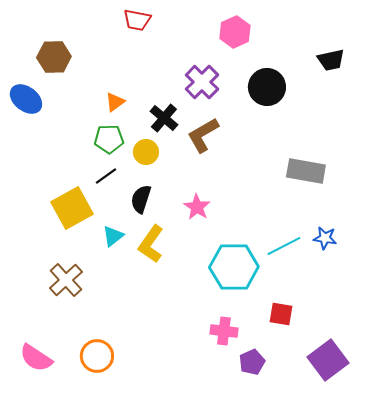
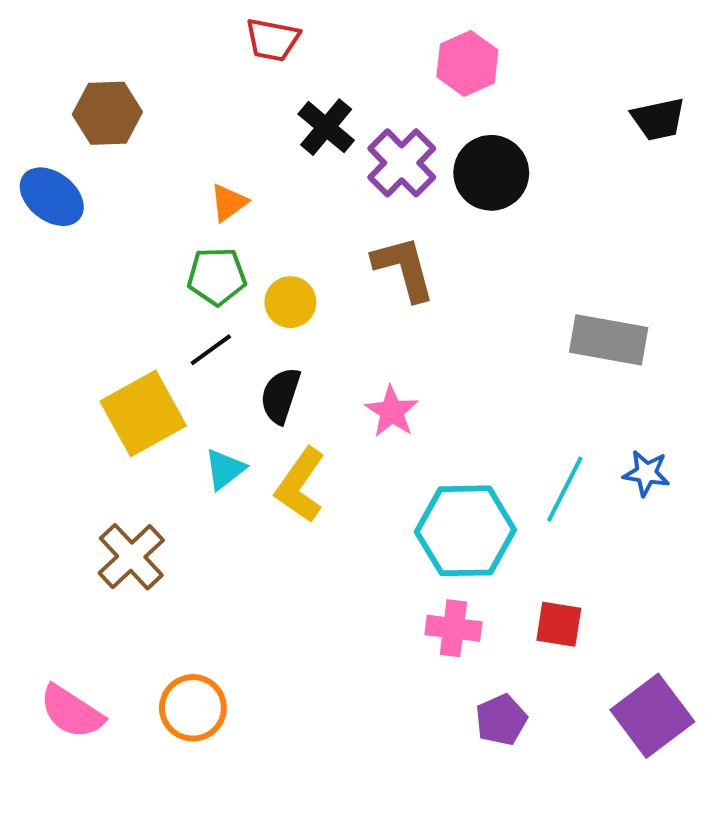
black circle: (267, 87) -> (491, 173), moved
black cross: (164, 118) -> (326, 127), moved
brown L-shape: (203, 135) -> (404, 268), turned 105
cyan line: (284, 246) -> (565, 489), turned -36
pink cross: (224, 331) -> (453, 628), moved

